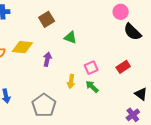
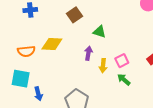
purple arrow: (47, 59) -> (88, 53), moved
yellow arrow: (71, 81) -> (103, 66), moved

